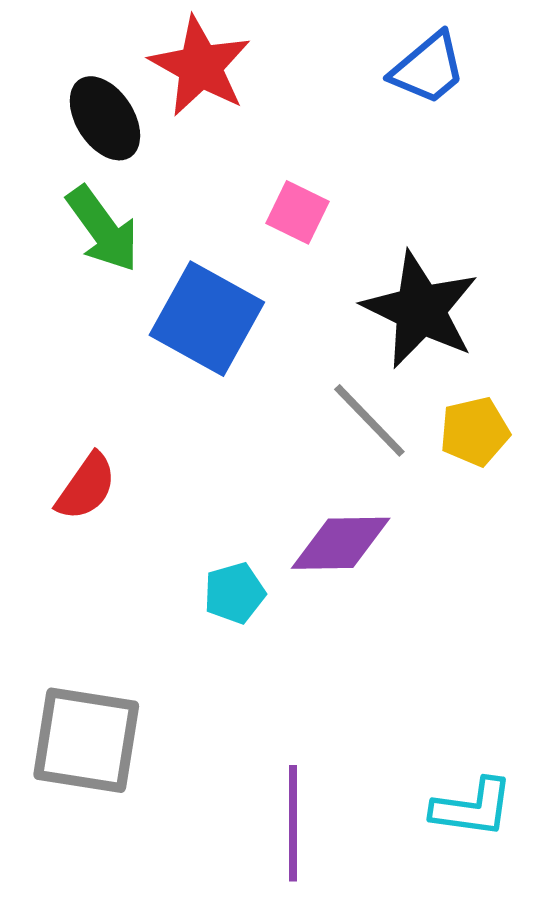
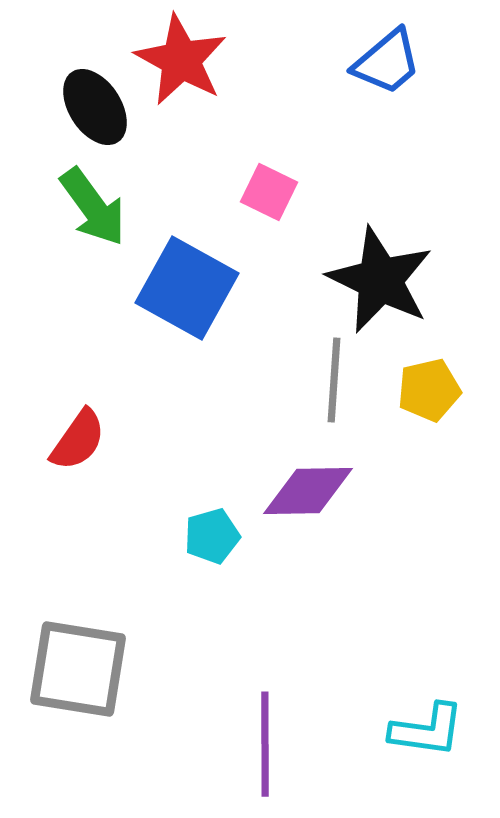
gray line: (369, 420) -> (334, 380), turned 48

